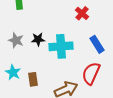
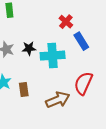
red cross: (82, 13) -> (66, 22), moved
blue rectangle: (97, 44) -> (81, 41), moved

